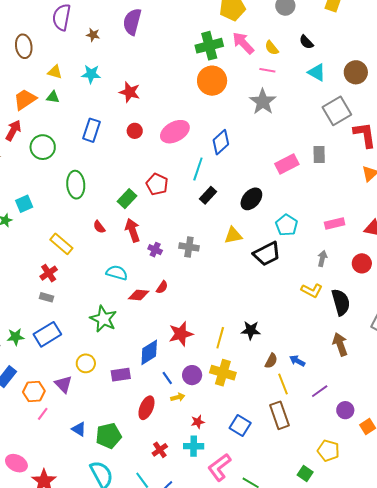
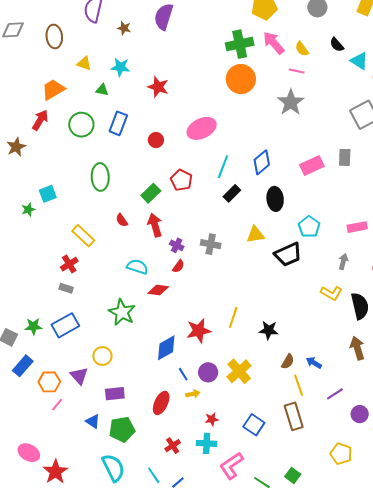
cyan triangle: (317, 72) -> (359, 61), moved
green triangle: (53, 97) -> (102, 90), moved
red circle: (135, 131) -> (156, 140), moved
blue diamond: (221, 142) -> (262, 162), moved
green circle: (43, 147) -> (81, 125), moved
black ellipse: (251, 199) -> (275, 199), turned -50
red semicircle: (162, 287) -> (178, 266), moved
yellow line: (220, 338) -> (233, 317), moved
yellow cross: (223, 373) -> (239, 371), turned 30
purple rectangle: (121, 375) -> (115, 394), moved
green square: (305, 474) -> (293, 475), moved

